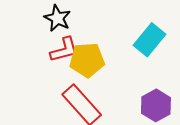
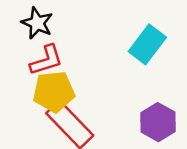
yellow pentagon: (87, 60) -> (54, 92), moved

